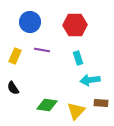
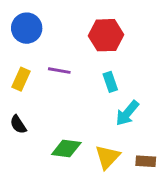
blue circle: (30, 22) -> (27, 28), moved
cyan arrow: (90, 80) -> (127, 113), turned -42
brown rectangle: (101, 103) -> (146, 161), moved

